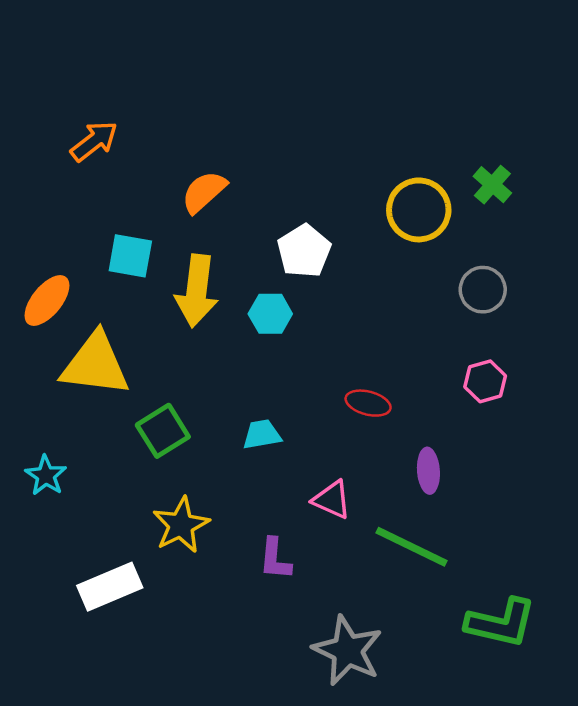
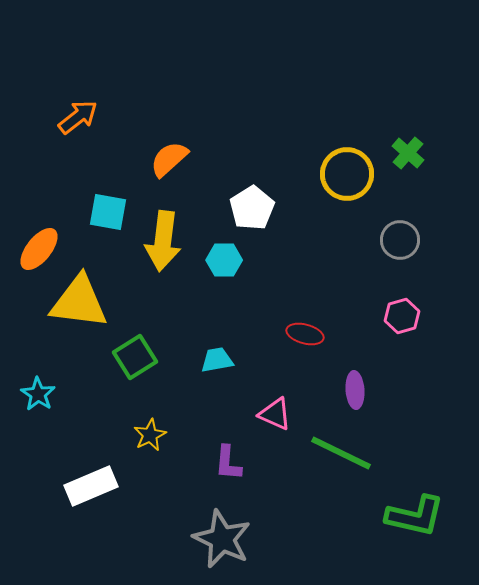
yellow star: (181, 525) -> (150, 435), size x0.7
gray star: (348, 651) -> (222, 539), moved

